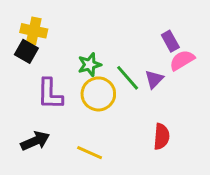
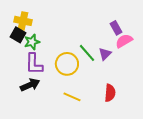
green star: (90, 65) -> (32, 42), moved
black arrow: (35, 141) -> (30, 85), moved
yellow line: (90, 153) -> (72, 97), moved

